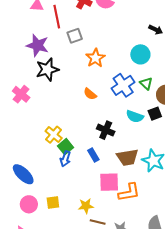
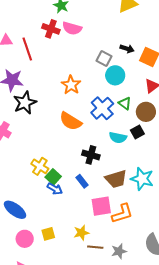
gray square: (75, 36) -> (104, 59), moved, turned -35
orange semicircle: (90, 94) -> (71, 121), size x1.6
blue arrow: (65, 159) -> (55, 189), turned -70

